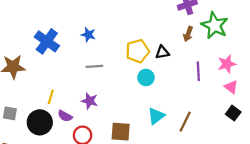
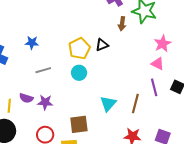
purple line: (198, 71) -> (154, 87), moved
cyan circle: (146, 78) -> (79, 73), moved
pink triangle: (231, 87) -> (158, 64), moved
purple semicircle: (65, 116) -> (26, 98), moved

